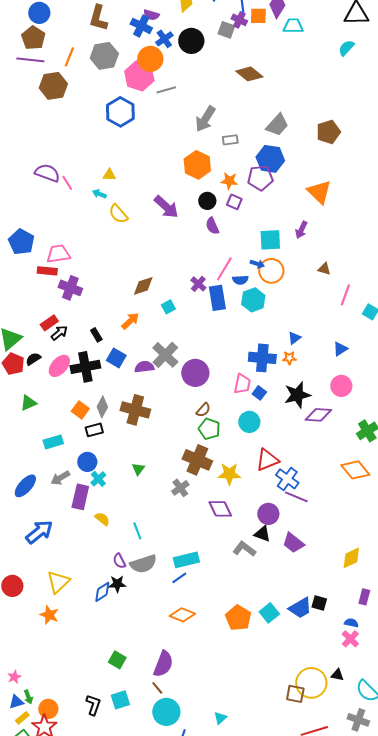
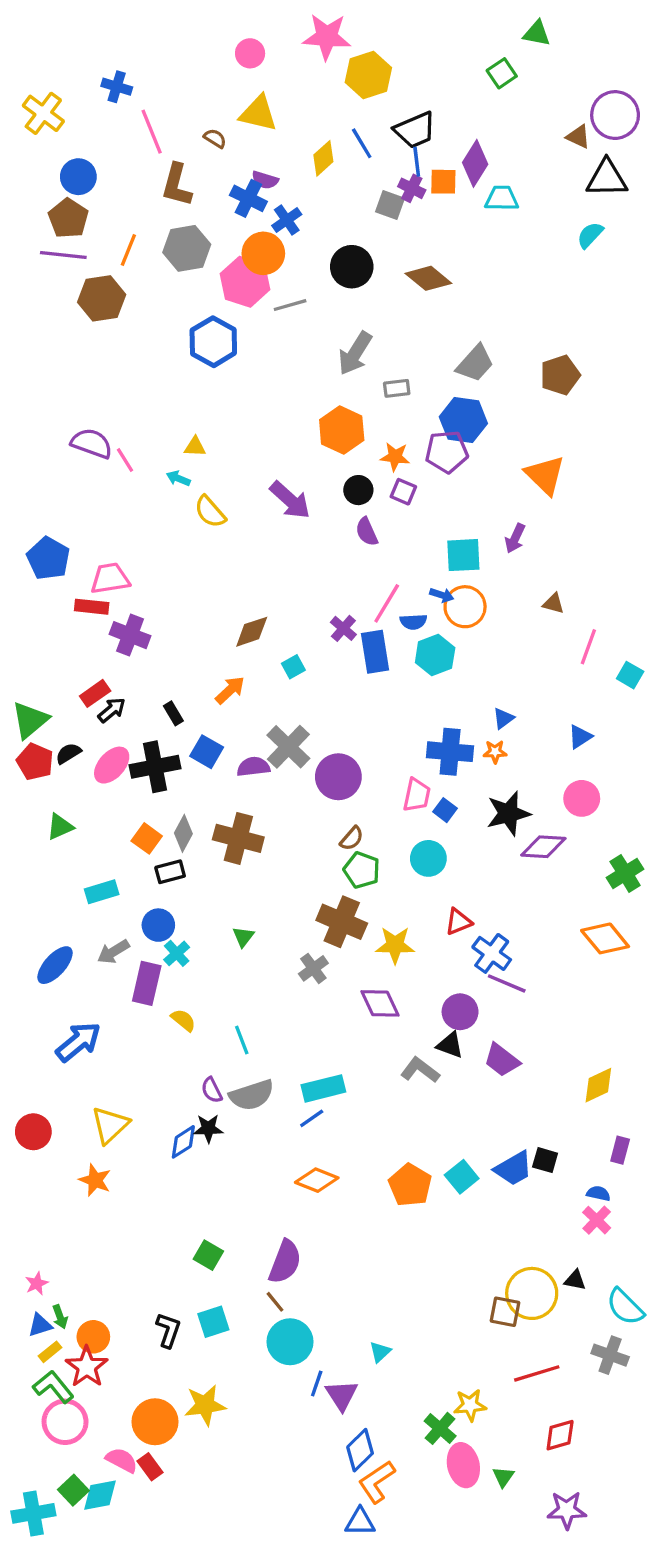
black circle: (191, 41) -> (352, 267), moved
red triangle: (267, 460) -> (458, 922), size x0.7

